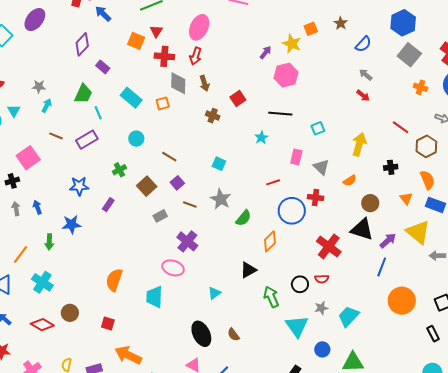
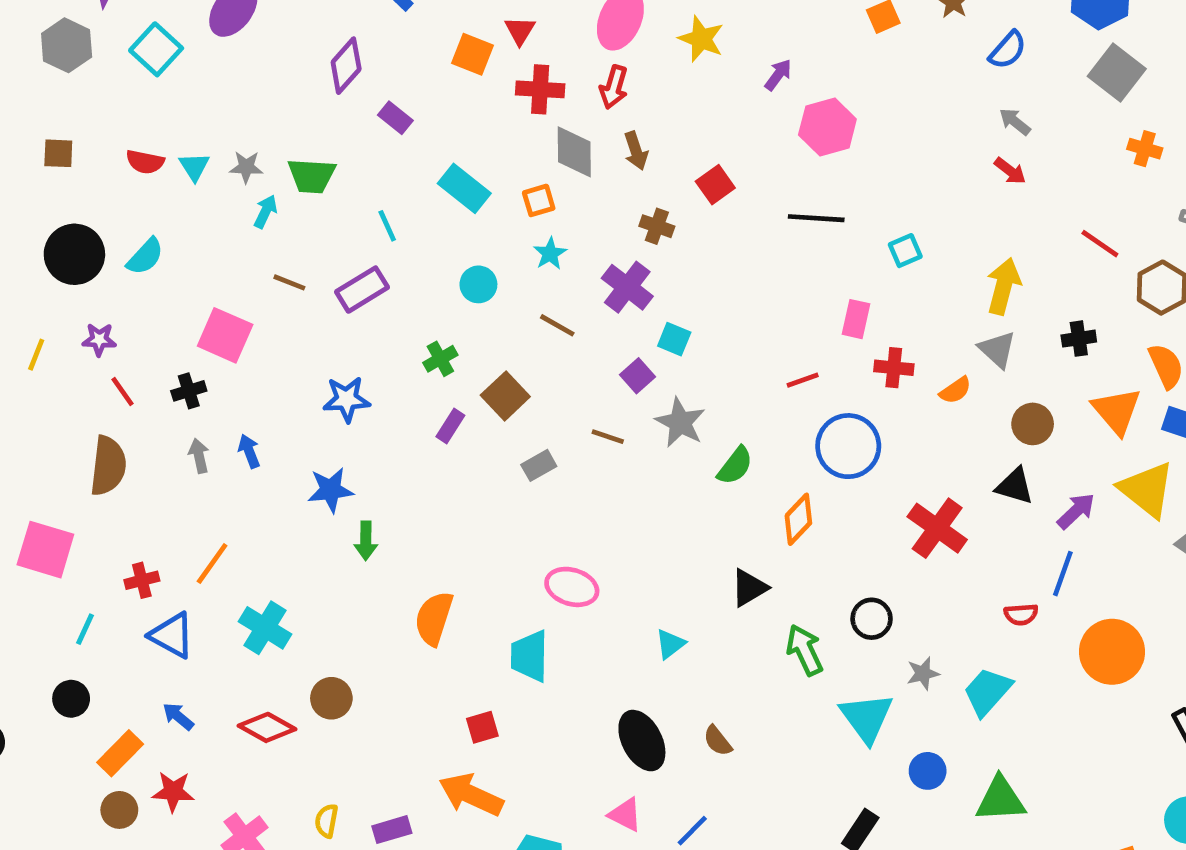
yellow star: (292, 44) -> (701, 39), moved
green trapezoid: (83, 94) -> (312, 176), moved, turned 70
cyan triangle: (14, 111) -> (194, 167), moved
cyan star: (261, 138) -> (550, 254), moved
pink square: (28, 158) -> (225, 335), turned -30
gray triangle: (321, 167) -> (997, 349), moved
orange semicircle: (350, 181) -> (955, 390), moved
purple square: (177, 183) -> (637, 376), moved
red cross: (316, 198) -> (894, 368), moved
orange triangle: (406, 198) -> (1117, 411), size x1.6
purple rectangle: (108, 205) -> (450, 426), moved
black triangle: (362, 229) -> (1015, 486), size x0.7
purple cross: (187, 241) -> (627, 287), moved
green arrow: (49, 242) -> (366, 541), moved
red semicircle: (322, 279) -> (1021, 614), moved
red square: (108, 323) -> (482, 727), moved, turned -32

